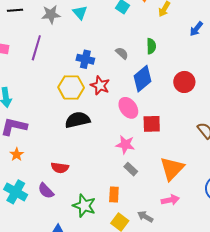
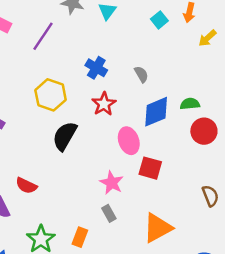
green semicircle: (151, 46) -> (190, 104), moved, turned -112
yellow hexagon: (71, 87) -> (51, 95), moved
black semicircle: (77, 120) -> (65, 136), turned -65

